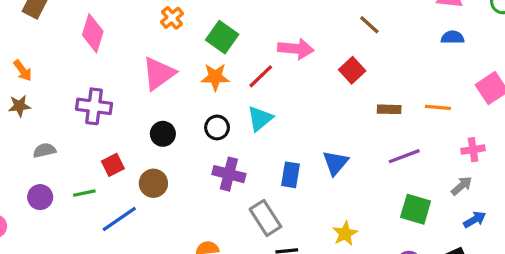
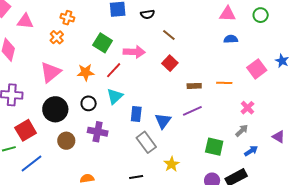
brown line: (369, 25) -> (169, 35), moved
green square: (222, 37) -> (103, 43), moved
black circle: (163, 134) -> (55, 109), size x1.6
pink cross: (473, 150) -> (247, 108), turned -32
purple line: (404, 156) -> (192, 111), moved
red square: (113, 165) -> (26, 130), size x1.5
blue rectangle: (291, 175) -> (136, 114), moved
brown circle: (153, 183) -> (66, 141), moved
gray rectangle: (265, 218) -> (146, 142), moved

